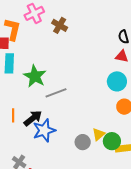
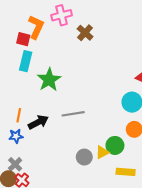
gray line: (56, 93) -> (73, 114), moved
blue star: (44, 130) -> (16, 136), moved, size x0.6
green circle: (112, 141) -> (115, 145), moved

